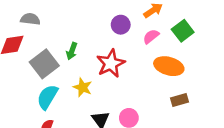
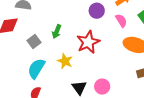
pink semicircle: (151, 36) -> (121, 21), turned 96
gray square: (44, 64) -> (34, 42), size x0.6

